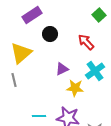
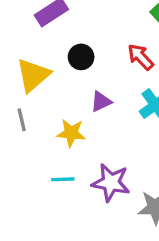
black circle: (50, 34) -> (81, 57), moved
yellow star: (75, 88) -> (71, 133), moved

